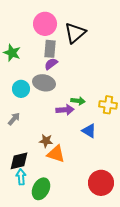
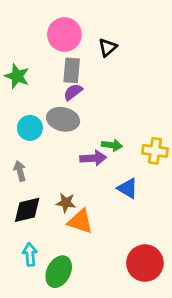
black triangle: (75, 33) -> (108, 47), size x0.6
gray arrow: (14, 119) -> (20, 171), turned -56
black diamond: (19, 161) -> (27, 210), moved

